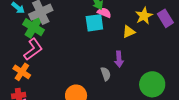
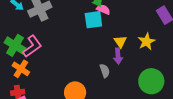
yellow star: (144, 16) -> (146, 42), moved
green cross: (33, 27) -> (15, 45), moved
yellow triangle: (129, 32) -> (120, 42), moved, turned -40

